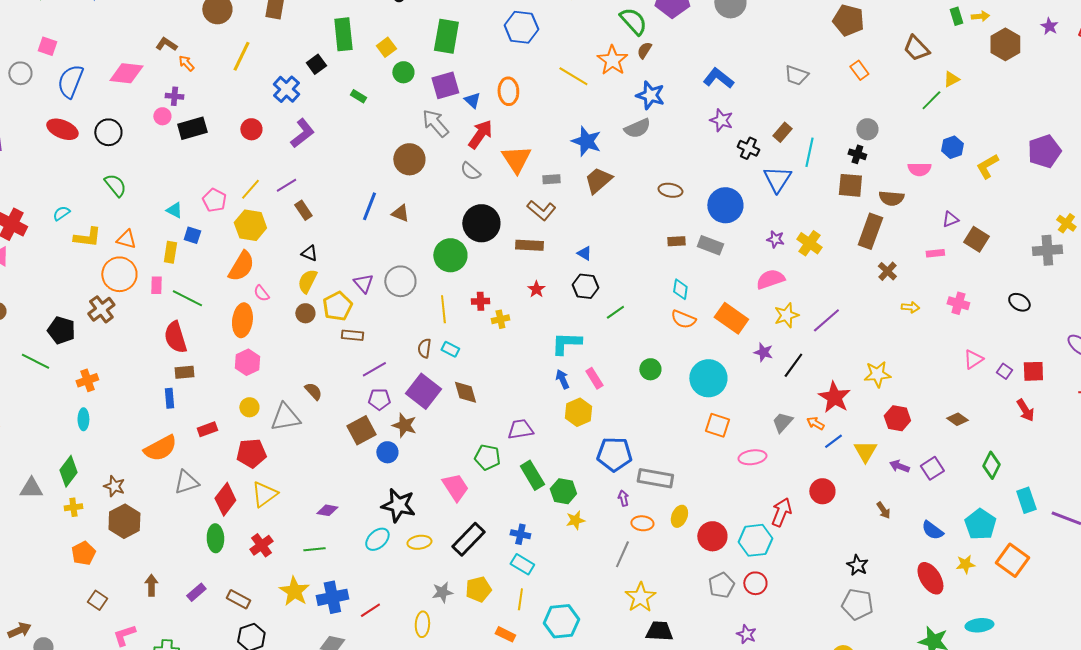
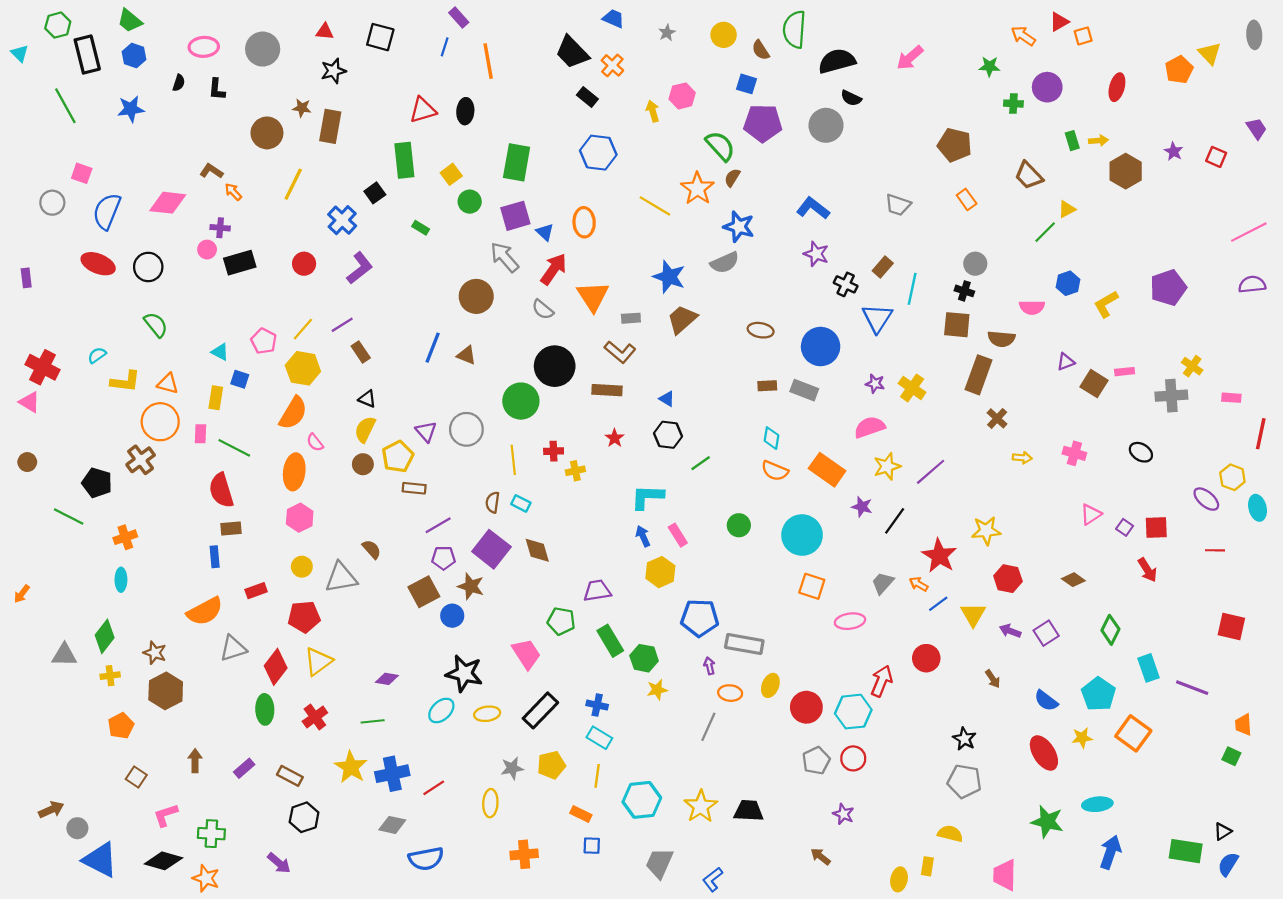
pink rectangle: (935, 253) -> (1125, 372), moved
yellow star: (640, 597) -> (701, 806), moved

